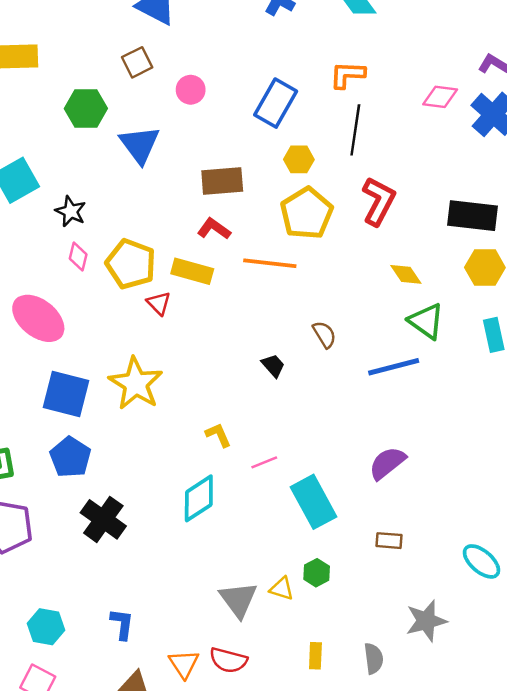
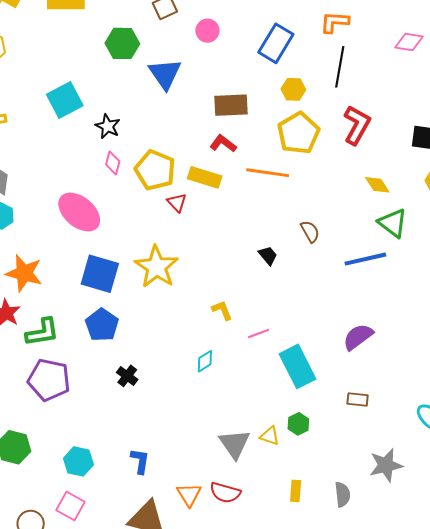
cyan diamond: (199, 498) -> (205, 361), size x0.6
black cross: (103, 519) -> (127, 376), size x0.6

